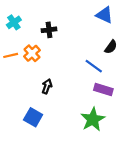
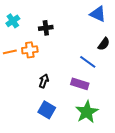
orange cross: (32, 53) -> (30, 50), turned 35
purple rectangle: (103, 90) -> (80, 84), moved
blue square: (33, 117) -> (47, 110), moved

